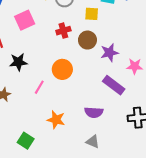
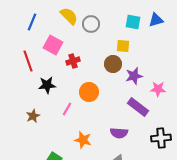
yellow square: (92, 14) -> (123, 46), moved
pink square: (25, 20) -> (53, 45), turned -36
red cross: (63, 31) -> (73, 61), moved

